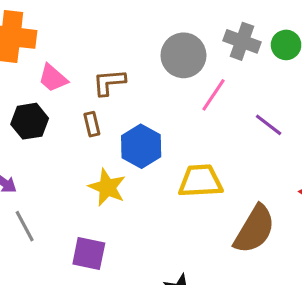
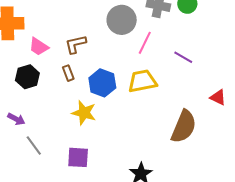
yellow trapezoid: (200, 181) -> (142, 81), moved

